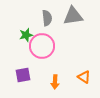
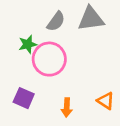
gray semicircle: (47, 18) -> (56, 21), turned 42
purple square: (23, 75) -> (24, 98), turned 35

